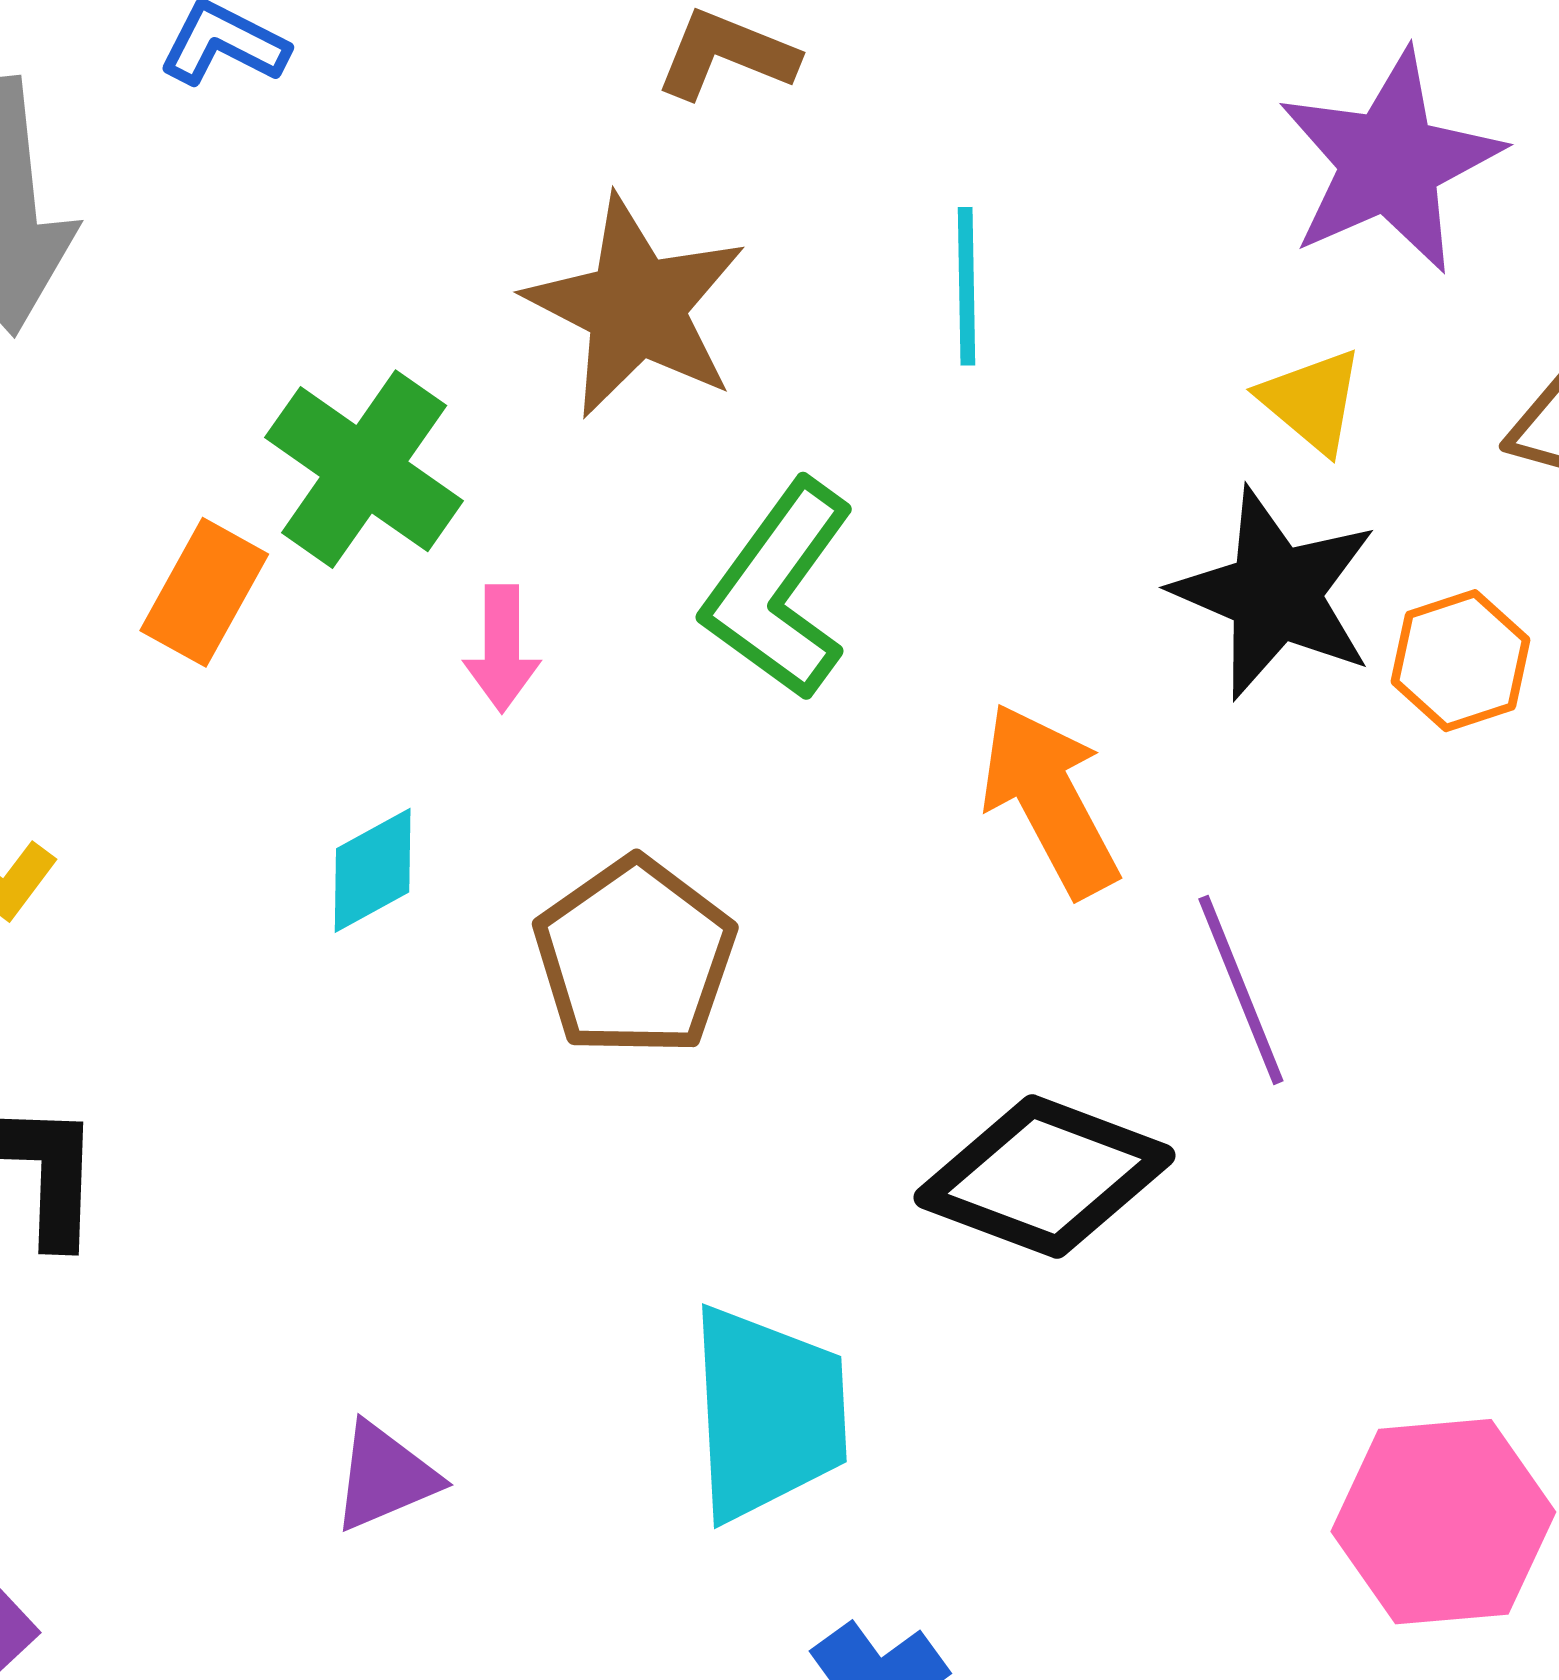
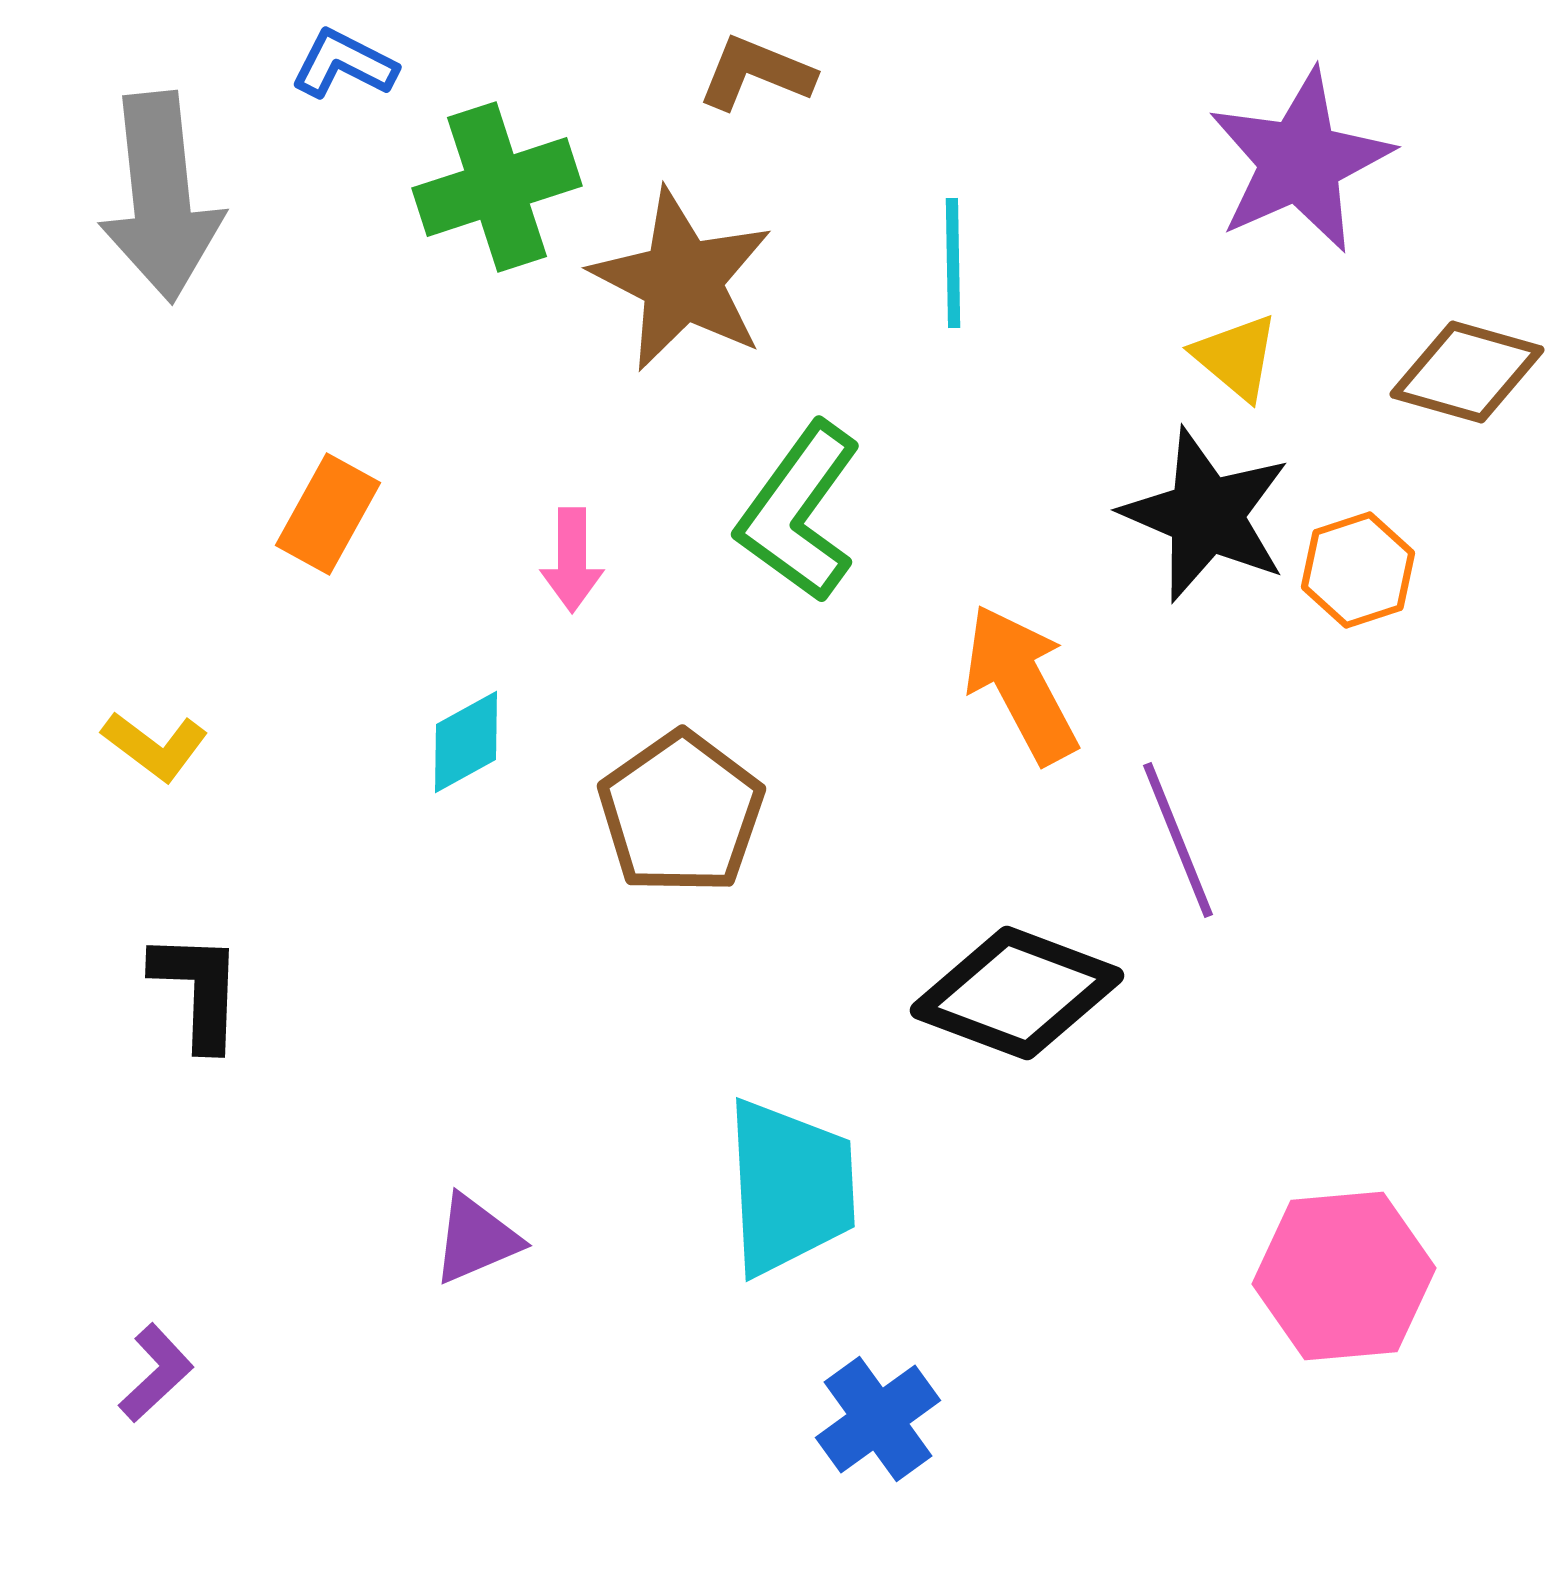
green cross: (364, 469) -> (497, 187), moved, turned 37

